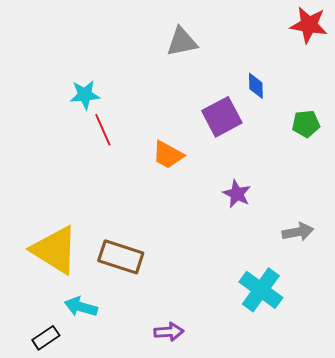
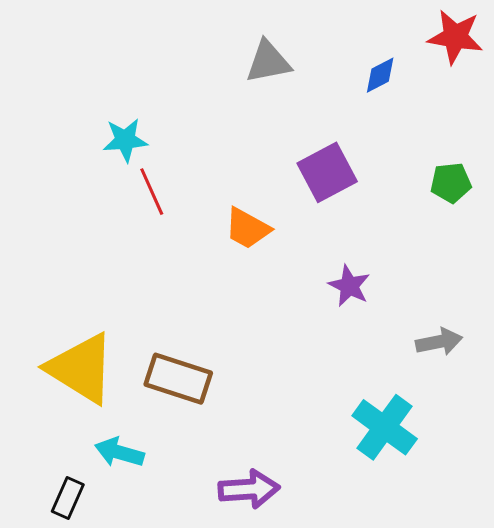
blue diamond: (256, 86) -> (380, 75), moved, turned 64
purple arrow: (169, 332) -> (249, 489), size x1.4
black rectangle: (46, 338) -> (68, 498), turned -32

